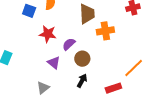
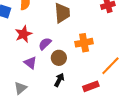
orange cross: (105, 31) -> (84, 43), moved
red star: (48, 34) -> (24, 34), turned -30

